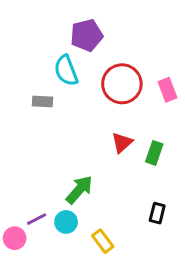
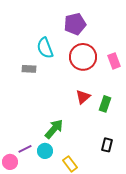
purple pentagon: (87, 35) -> (75, 24), moved

